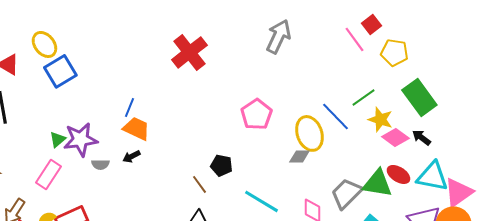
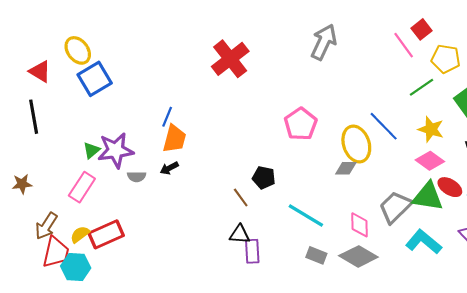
green line: (363, 97) -> (421, 87), moved
orange trapezoid: (136, 128) -> (174, 139), turned 80
pink diamond: (395, 137) -> (430, 161), moved

